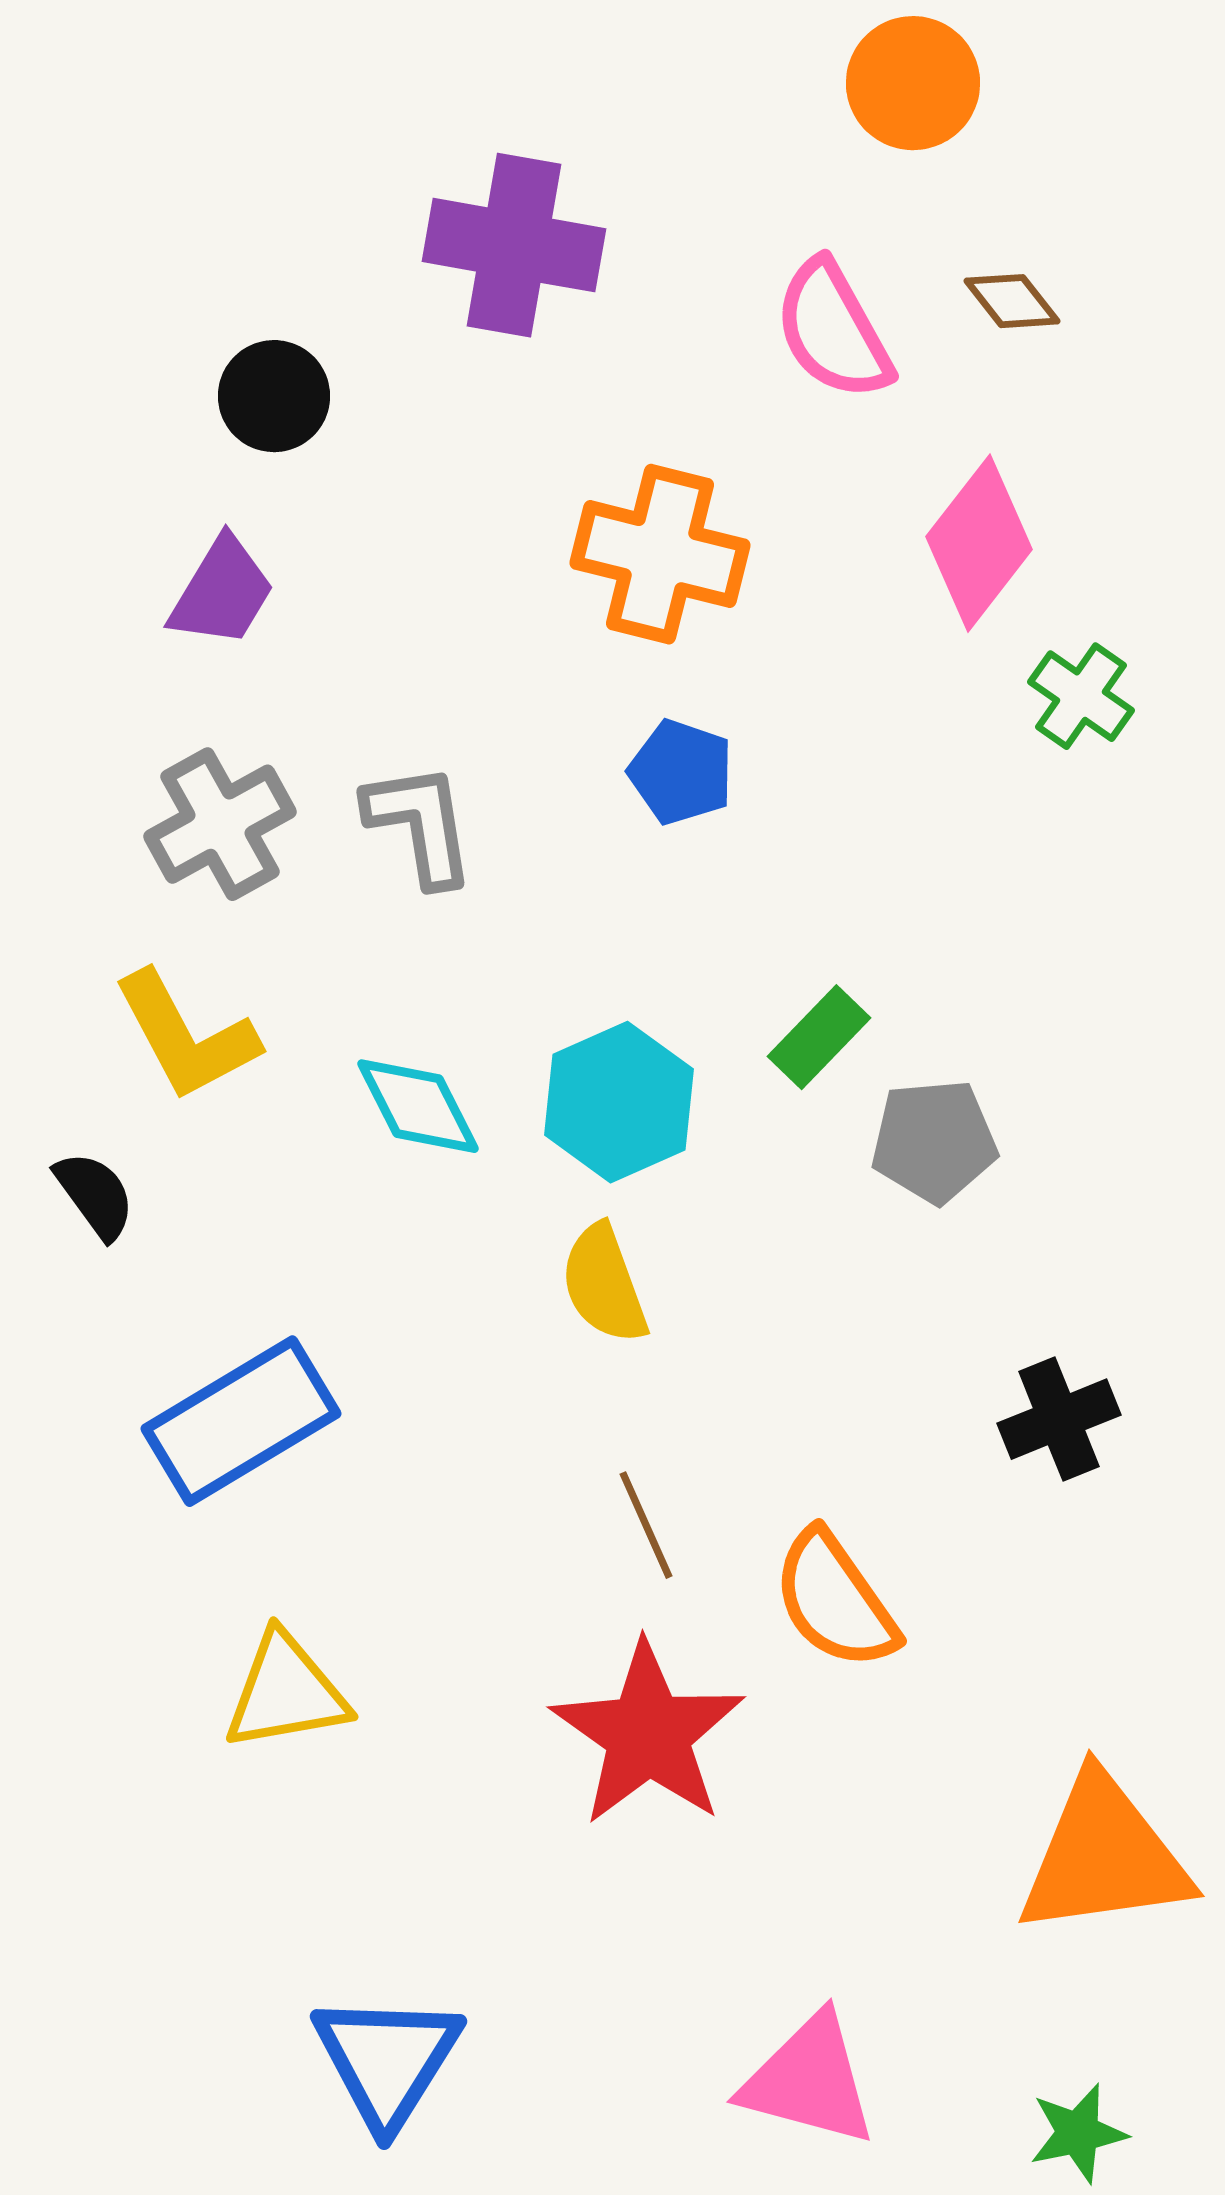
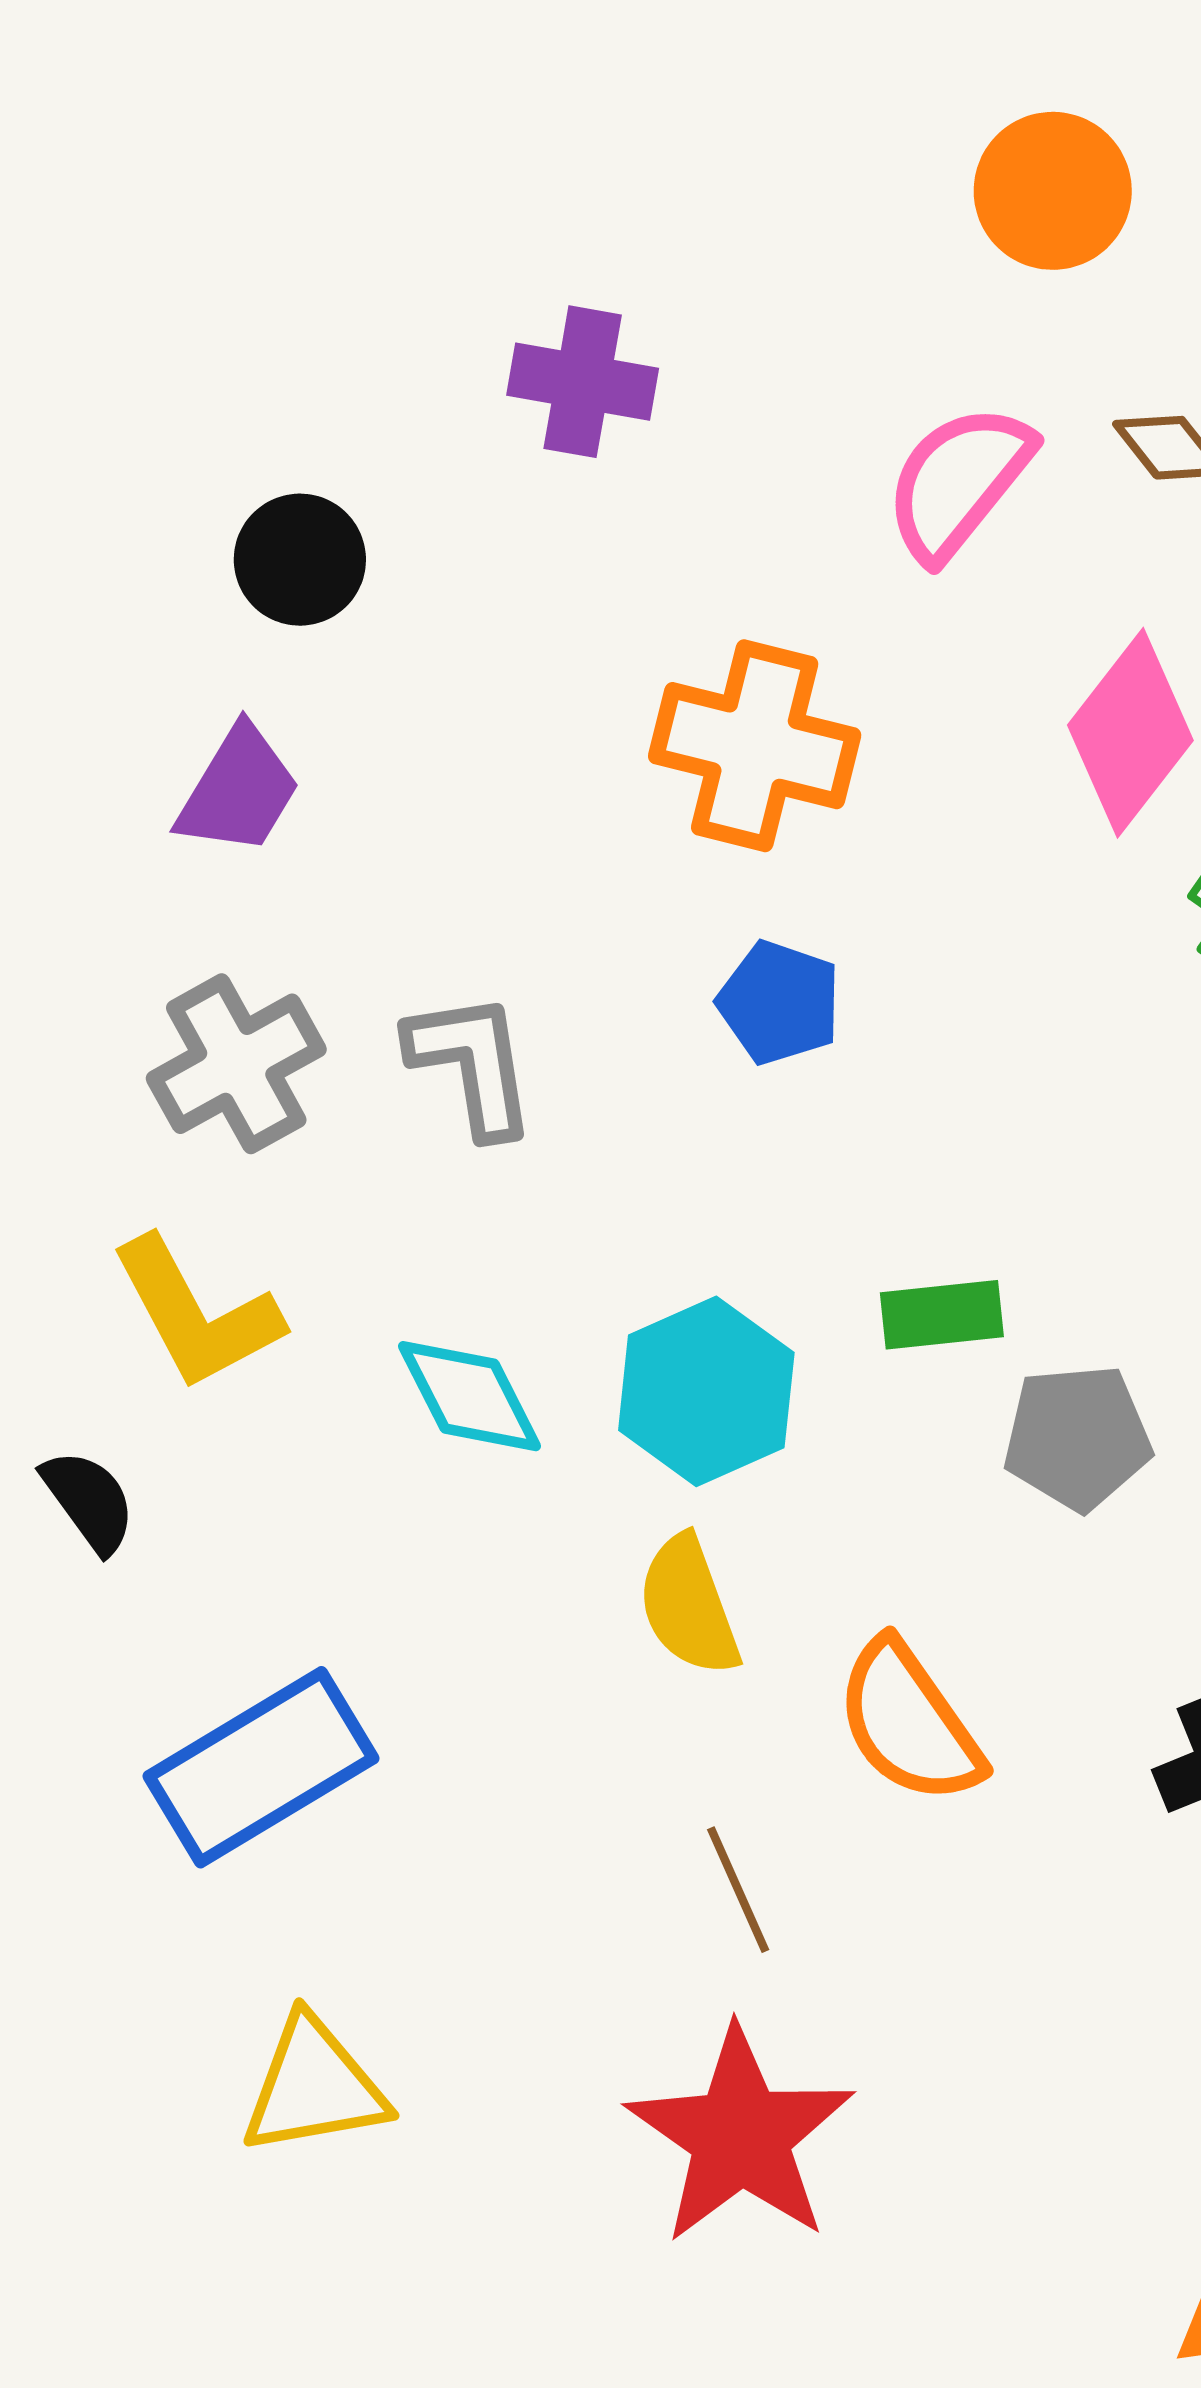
purple cross: (514, 245) -> (583, 382), size x0.7
pink semicircle: (833, 330) -> (958, 482), turned 68
green rectangle: (819, 1037) -> (942, 1315), turned 40
orange semicircle: (835, 1600) -> (909, 1722), moved

